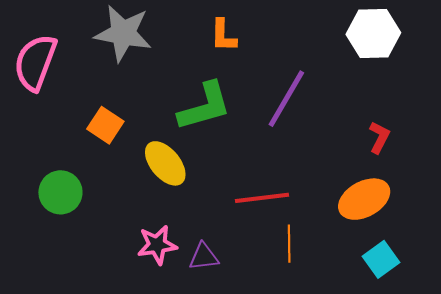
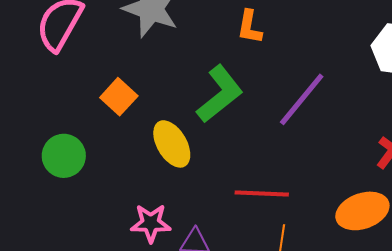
green L-shape: (205, 106) -> (220, 94), turned -32

